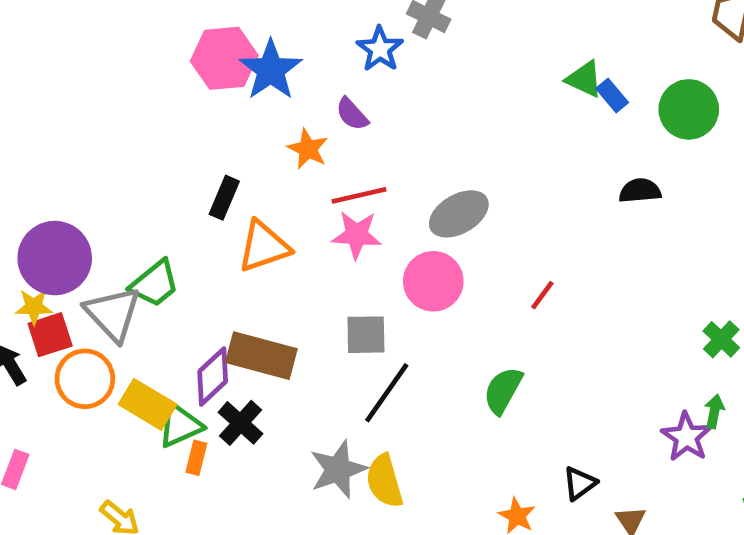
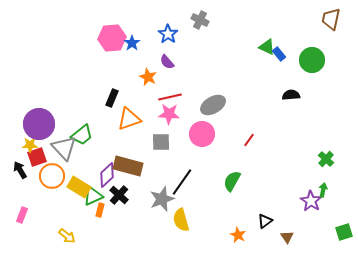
blue star: (380, 49) -> (168, 34), moved
blue star: (271, 70) -> (132, 43), size x0.6
gray square: (366, 335) -> (161, 142), moved
gray star: (338, 469) -> (162, 199), moved

